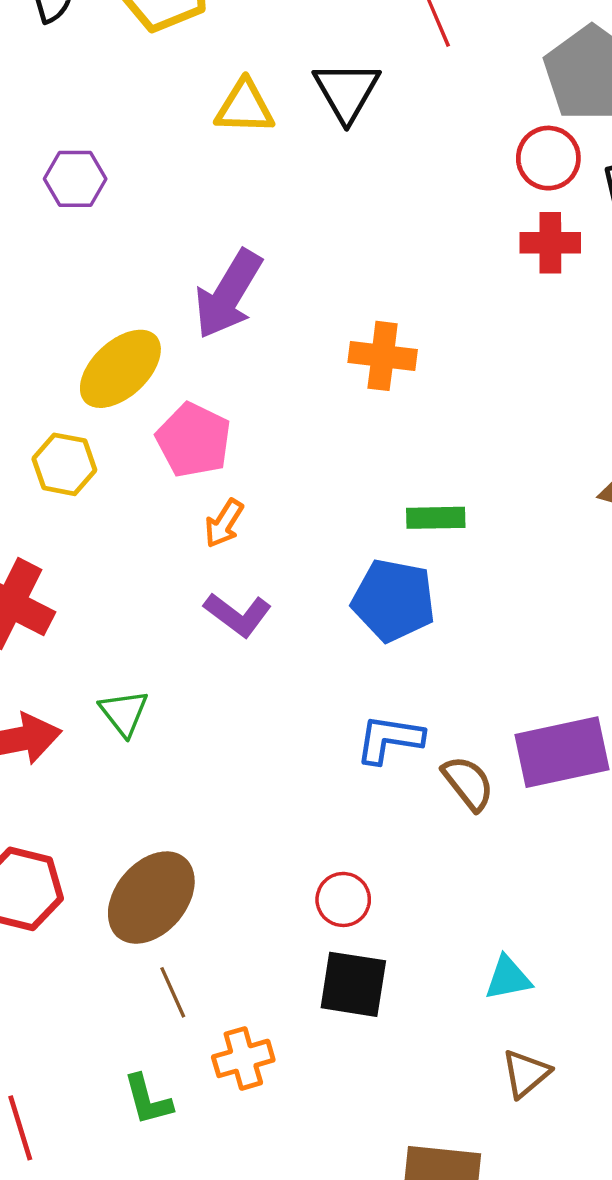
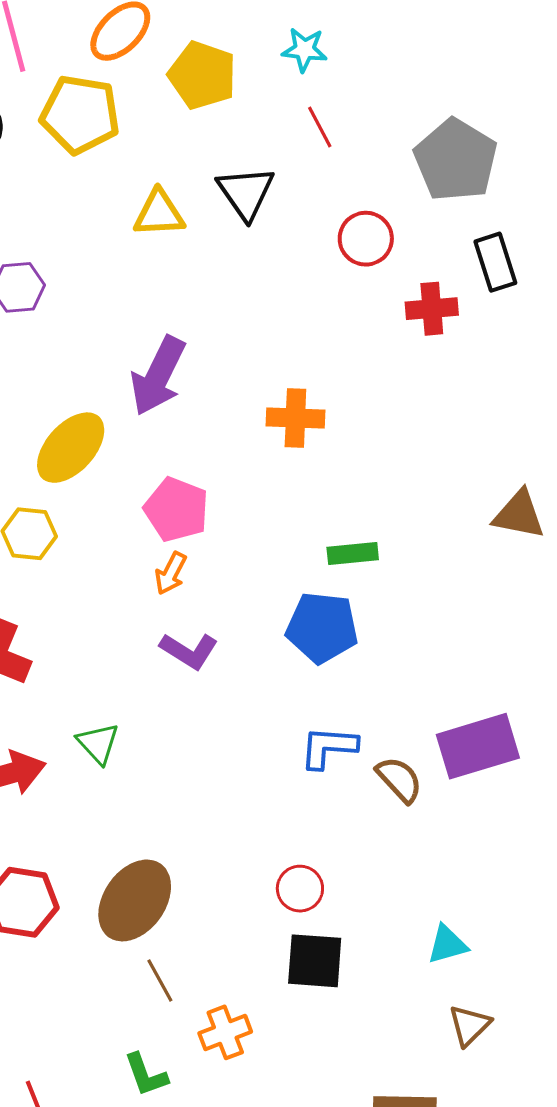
red circle: (548, 158) -> (366, 239), moved
pink pentagon: (194, 440) -> (176, 509), moved

